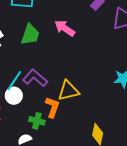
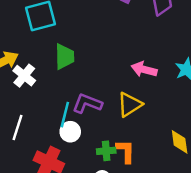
pink arrow: (65, 28) -> (144, 69), moved
orange L-shape: (52, 107) -> (126, 151), moved

